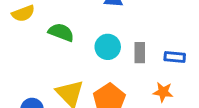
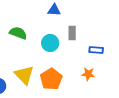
gray rectangle: (140, 53) -> (72, 33), moved

